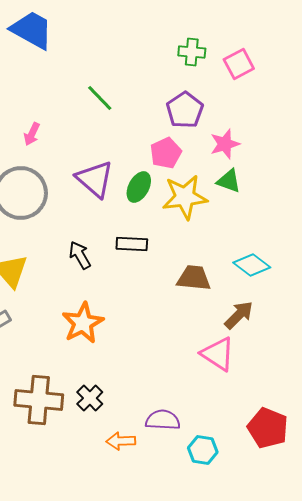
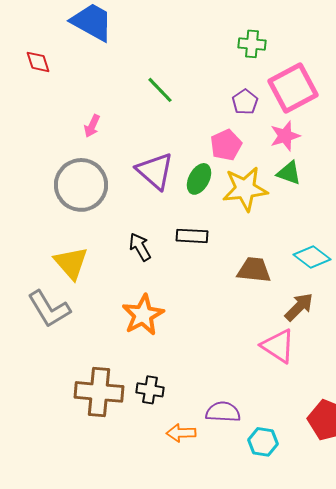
pink square: (239, 64) -> (293, 88), moved, size x1.6
purple pentagon: (185, 110) -> (245, 102), size x0.7
black cross: (90, 398) -> (150, 390), turned -36

